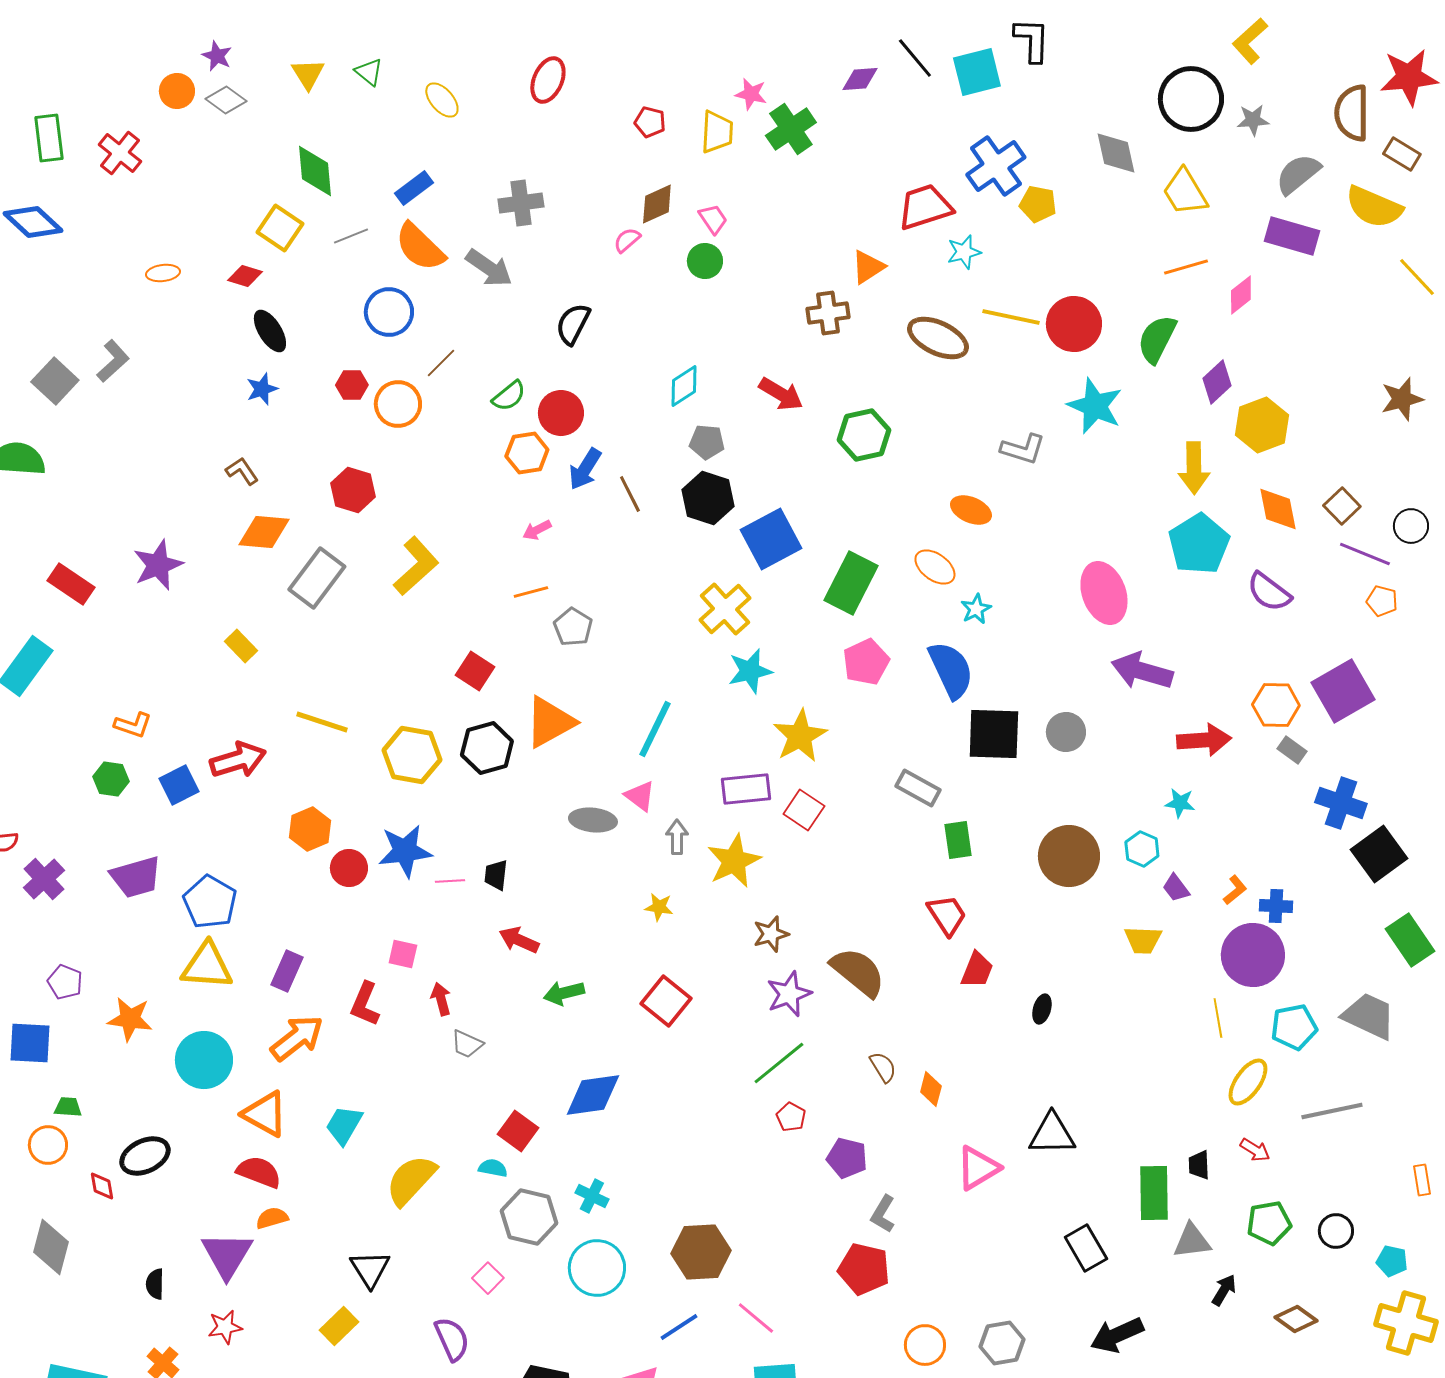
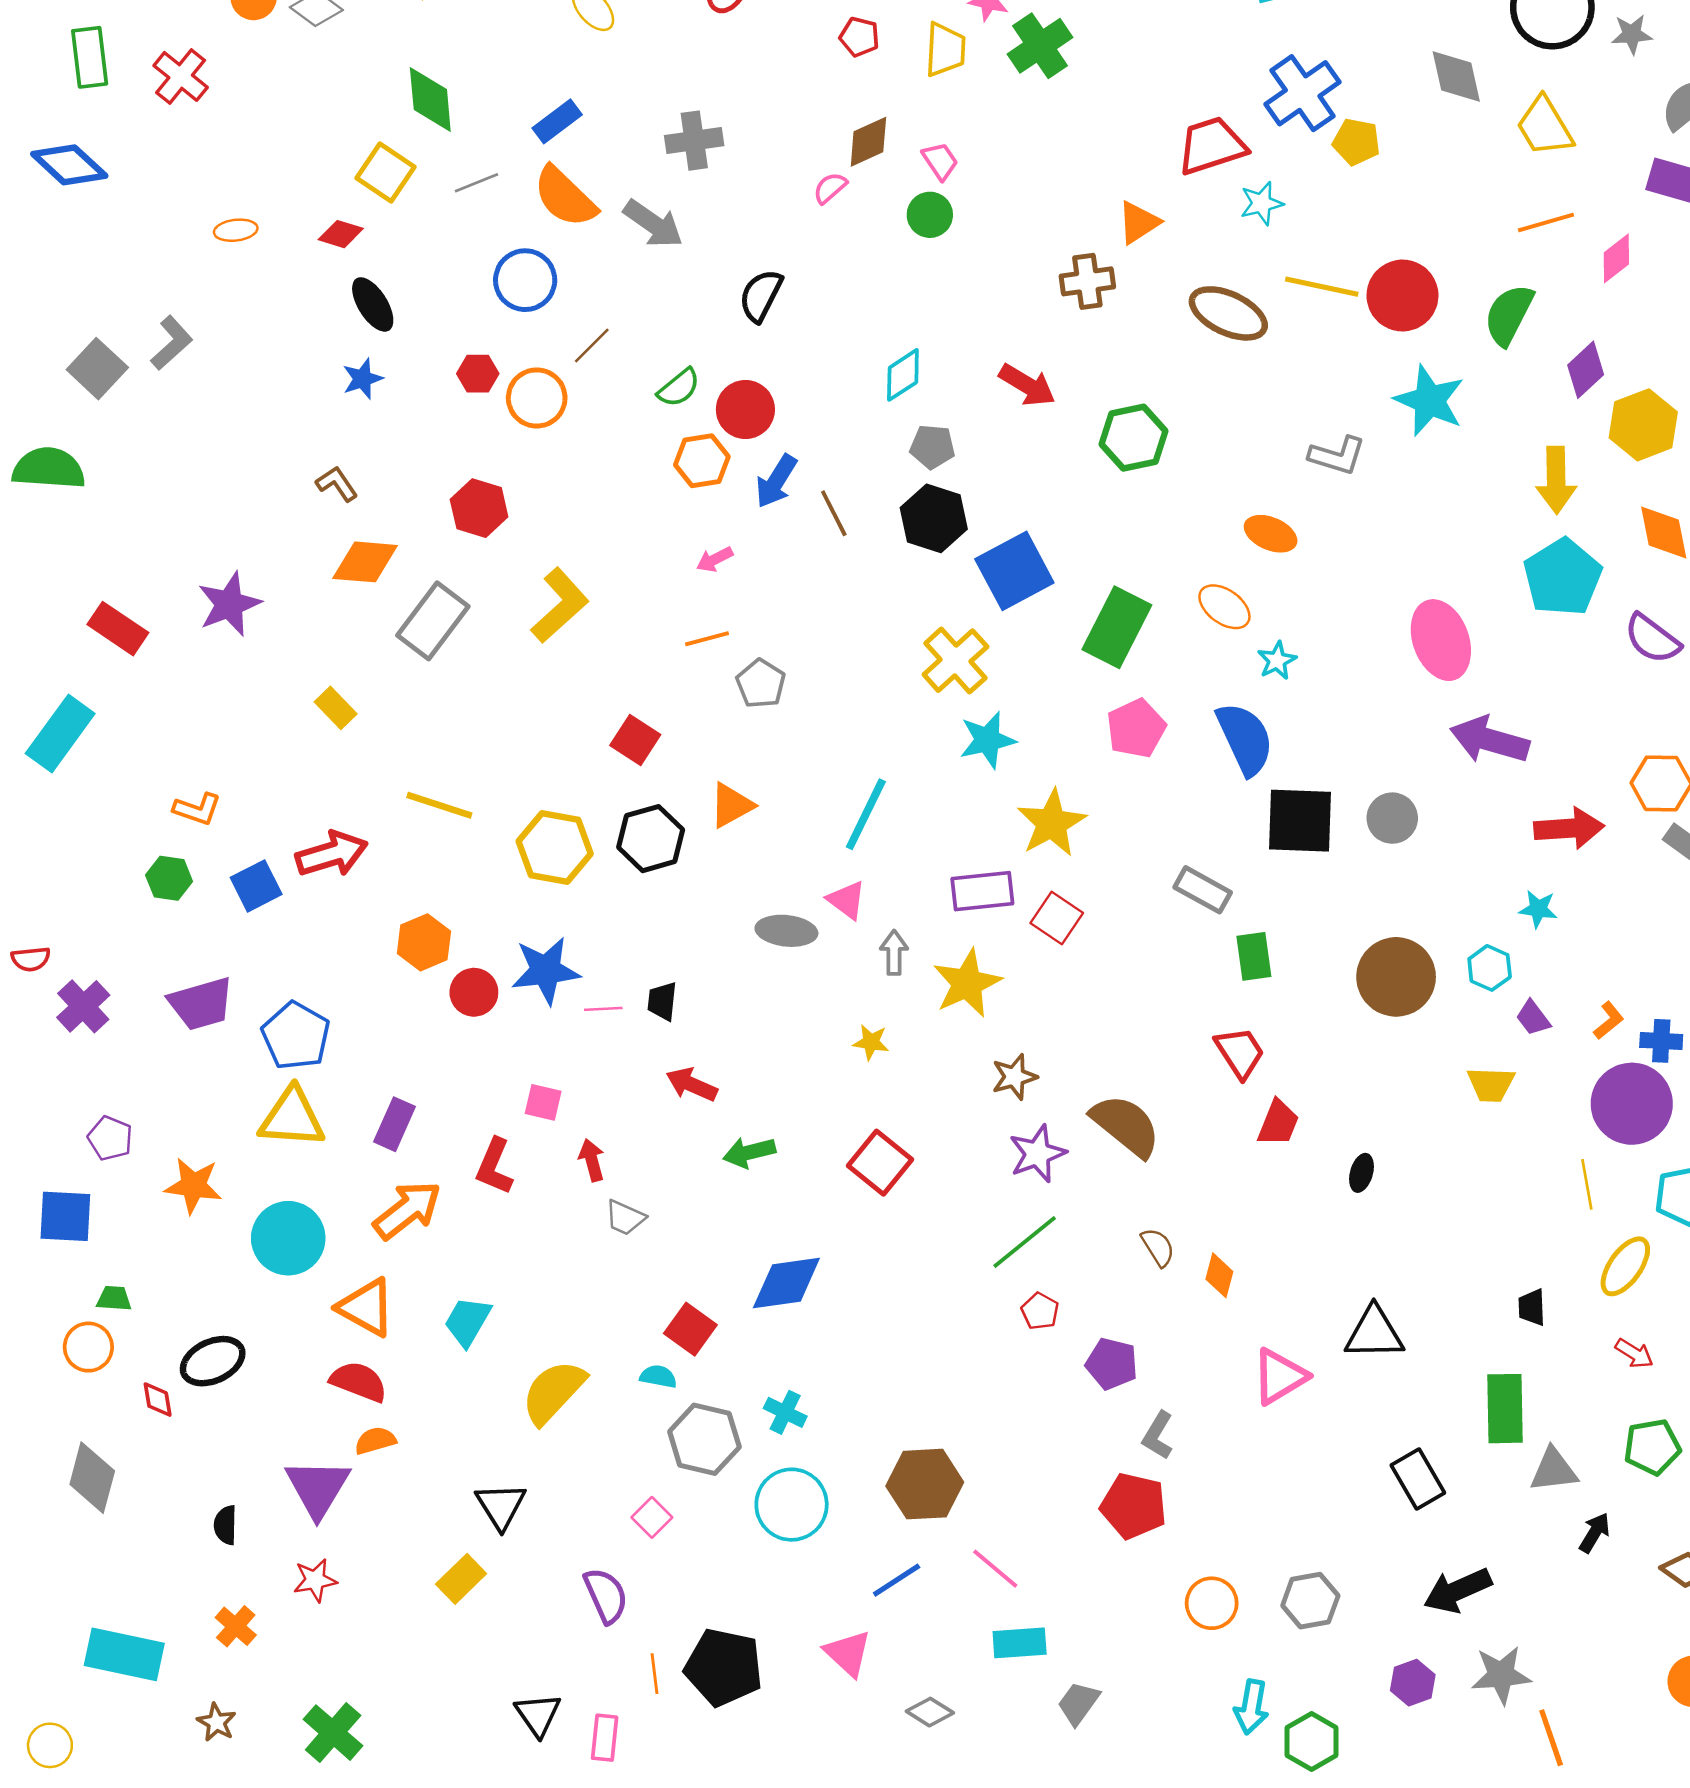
orange triangle: (550, 722) -> (731, 805), size x0.7
black trapezoid: (1199, 1165) -> (1532, 1307), moved

